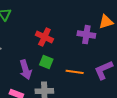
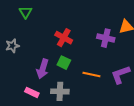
purple arrow: (26, 70) -> (43, 69), turned 30

